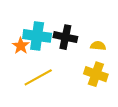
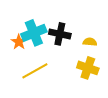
cyan cross: (37, 36) -> (34, 33), turned -30

